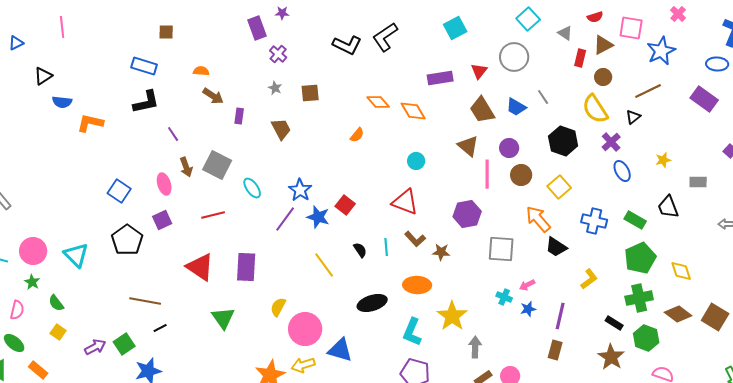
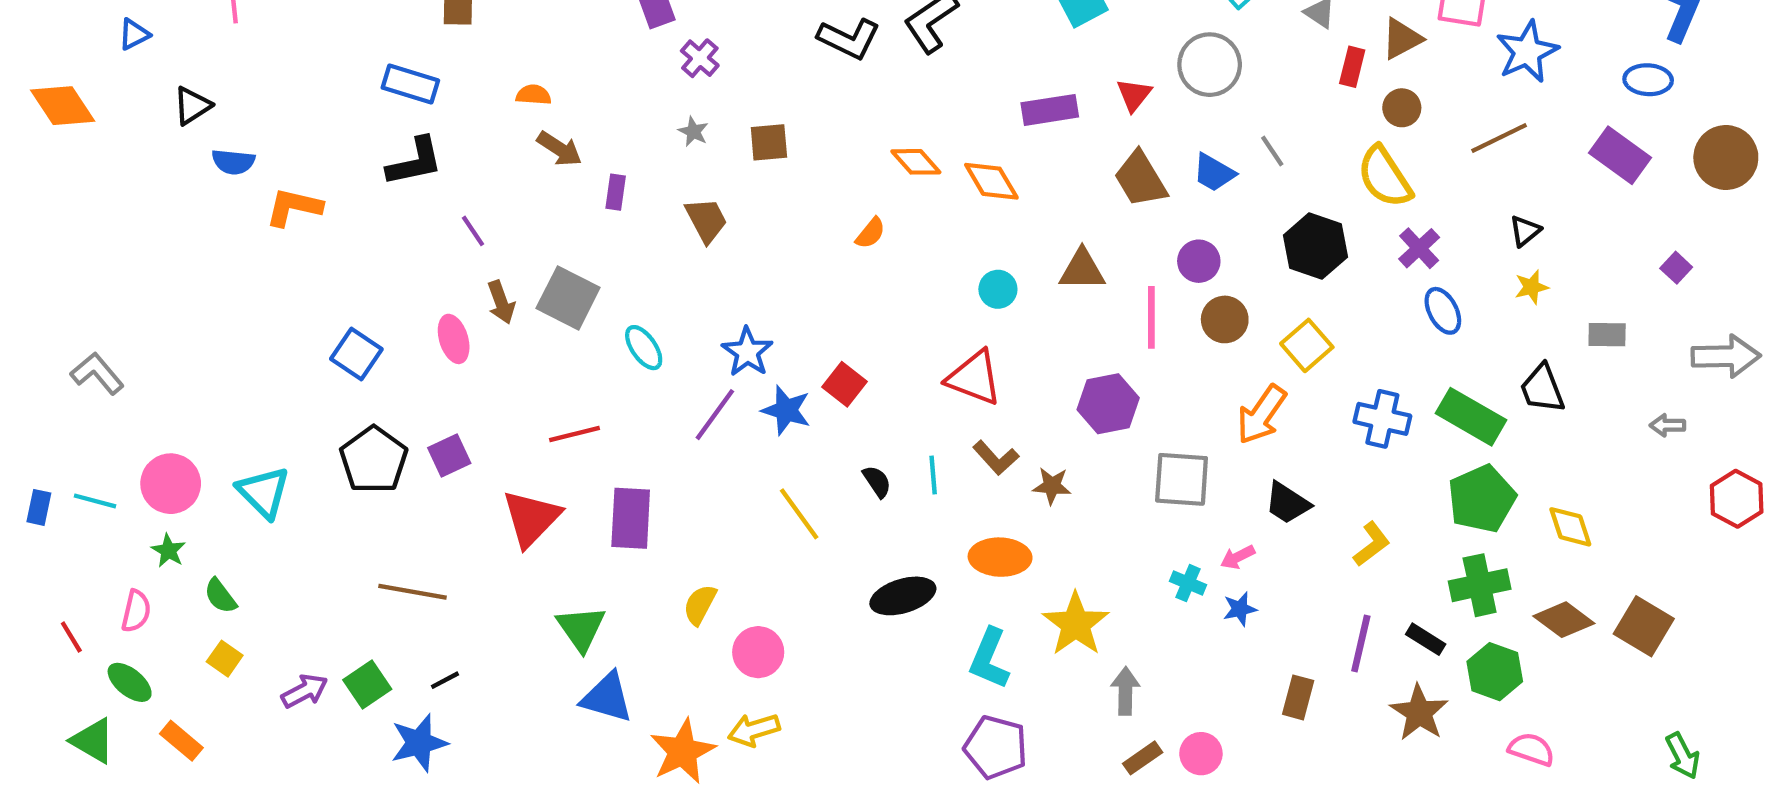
black triangle: (633, 117) -> (1525, 231), moved
brown triangle: (468, 146) -> (1082, 270), moved, turned -40
red line: (213, 215) -> (575, 434), moved
orange arrow: (538, 219) -> (1261, 415), turned -104
purple square: (162, 220) -> (449, 456), moved
green rectangle: (635, 220) -> (1471, 417), size x1.4
black trapezoid: (556, 247) -> (1287, 503), moved
red triangle: (200, 267) -> (531, 518), turned 40
purple line: (560, 316) -> (1361, 643), moved
black line: (160, 328) -> (445, 680), moved
pink circle: (305, 329) -> (758, 652), size x0.7
blue triangle: (340, 350) -> (607, 697), moved

